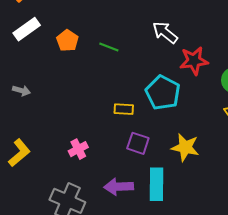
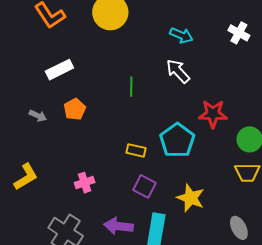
white rectangle: (27, 29) -> (59, 70), moved
white arrow: (165, 32) -> (178, 71), moved
orange pentagon: (67, 41) -> (75, 109), moved
green line: (109, 47) -> (131, 87), turned 60

